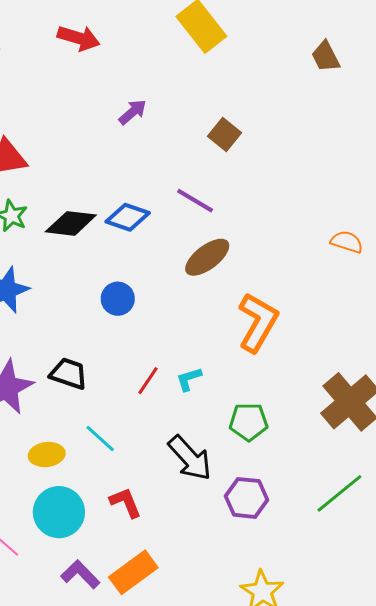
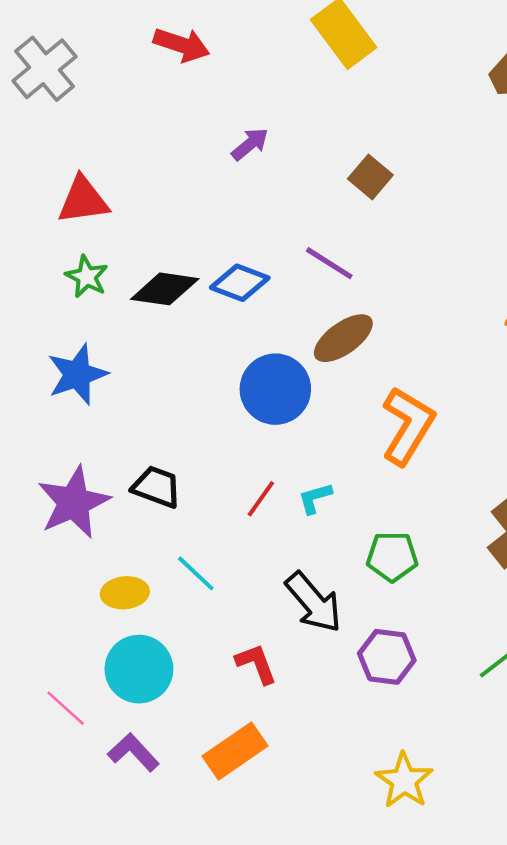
blue circle: (118, 299) -> (275, 389), moved, size x1.6
red L-shape: (126, 503) -> (256, 664), moved
purple L-shape: (80, 574) -> (133, 752), moved

